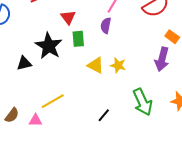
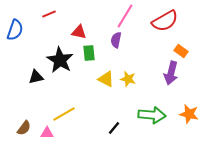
red triangle: (68, 17) -> (79, 32), turned -42
green arrow: (143, 102) -> (152, 115), turned -60

